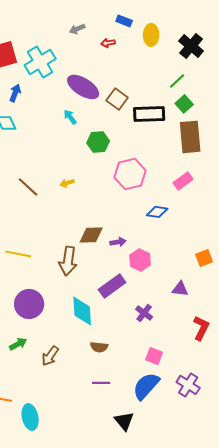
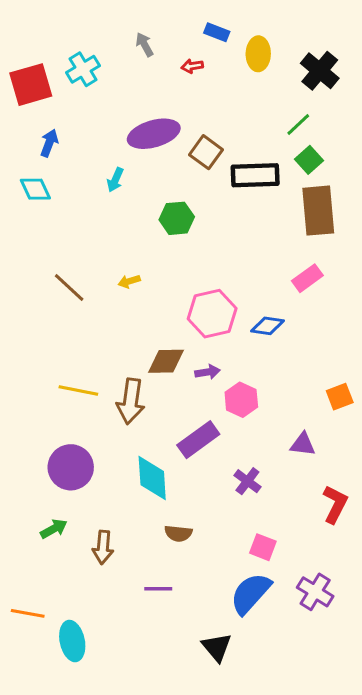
gray arrow: (77, 29) -> (144, 45), turned 84
cyan cross: (40, 62) -> (83, 69), moved, size x0.7
purple ellipse: (83, 87) -> (154, 134), turned -48
cyan arrow: (70, 117) -> (115, 180), moved, turned -119
pink hexagon: (130, 174) -> (212, 314), moved
yellow line: (18, 254) -> (78, 390), moved
brown arrow: (50, 356) -> (103, 547), turned -30
purple line: (101, 383) -> (158, 589), moved

